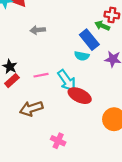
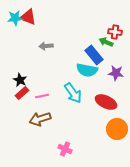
cyan semicircle: (82, 56) -> (87, 70), size x1.5
pink line: (41, 75) -> (42, 96), moved
red ellipse: (80, 96) -> (106, 102), moved

